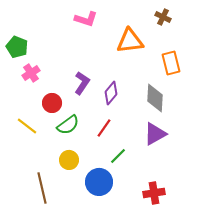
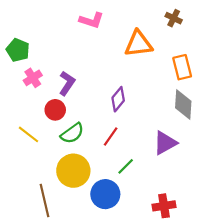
purple L-shape: (82, 83) -> (67, 83), moved
gray diamond: (155, 98) -> (183, 105), moved
yellow circle: (69, 160) -> (73, 171), size x1.6

